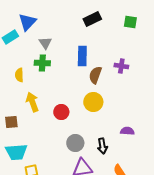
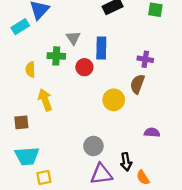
gray triangle: (45, 43) -> (73, 38), moved
brown semicircle: (95, 75) -> (137, 84), moved
red circle: (61, 112) -> (84, 67), moved
black arrow: (102, 146) -> (126, 162), moved

